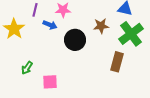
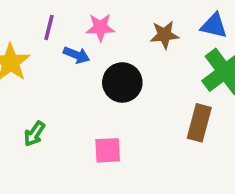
brown star: (101, 26) -> (164, 35), moved
pink square: (50, 82) -> (108, 150), moved

